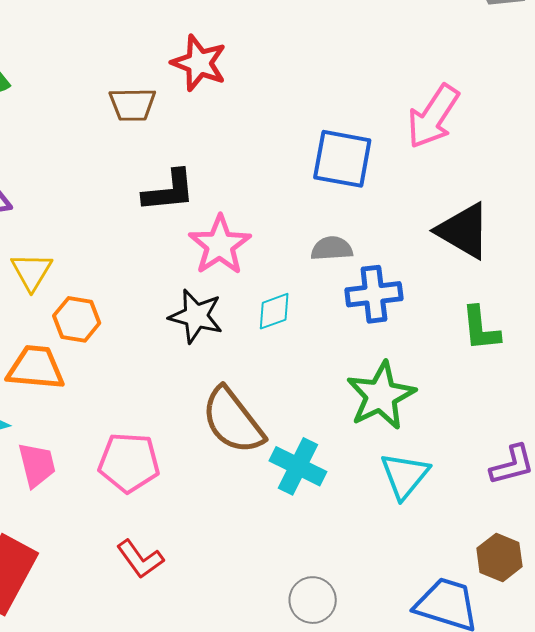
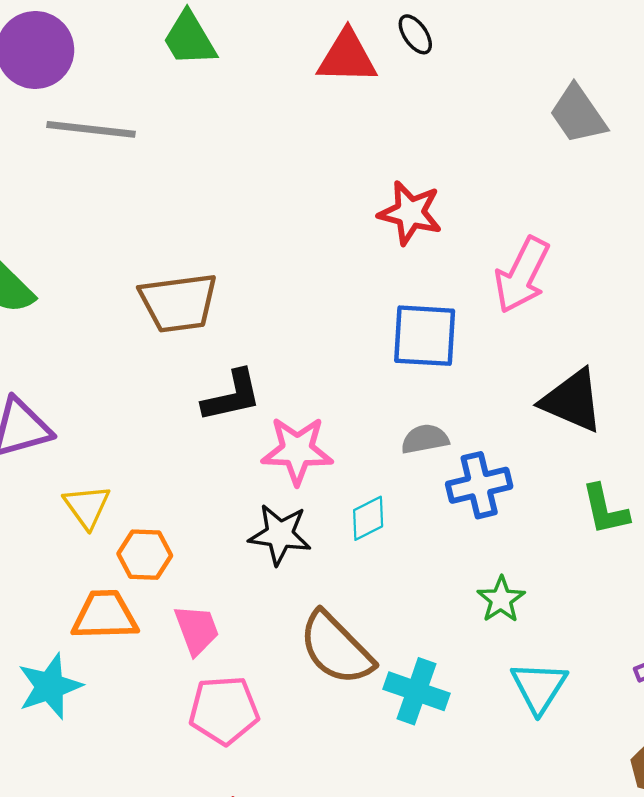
red star: (199, 63) -> (410, 213), moved
brown trapezoid: (132, 104) -> (178, 303), size x1.5
pink star: (220, 245) -> (297, 450), turned -30
green star: (381, 396) -> (501, 599), size x0.6
pink trapezoid: (37, 465) -> (197, 630), moved

